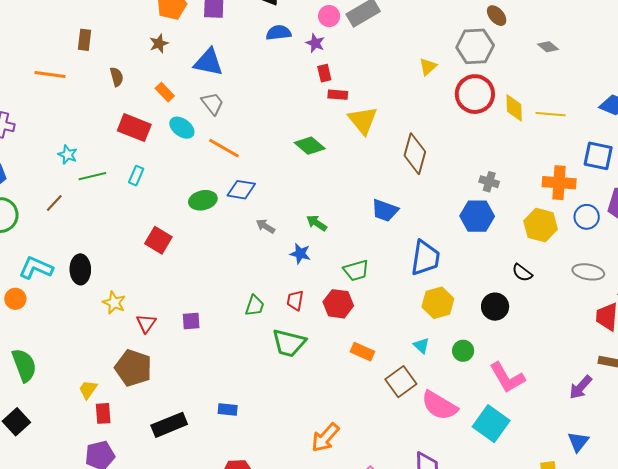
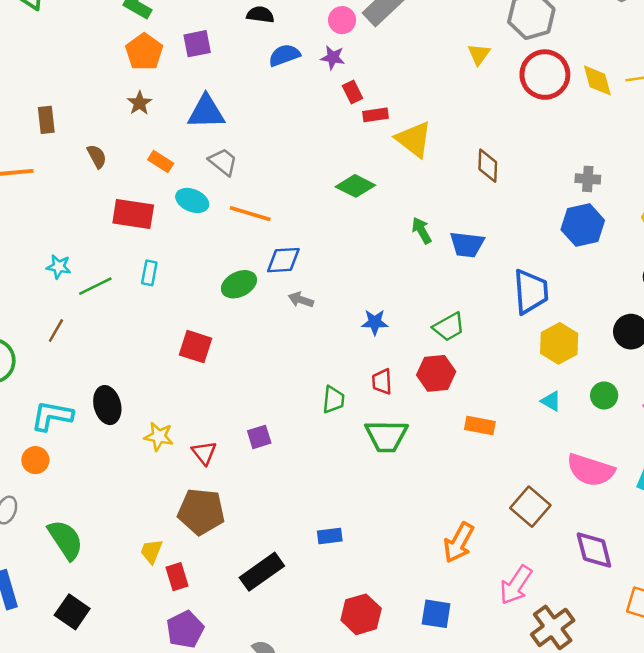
brown diamond: (415, 154) -> (488, 166), size x0.7
green arrow: (317, 223) -> (422, 230), moved, turned 40
gray arrow: (265, 226) -> (301, 300), moved
brown square: (401, 382) -> (530, 507), moved

